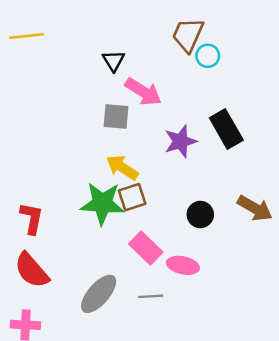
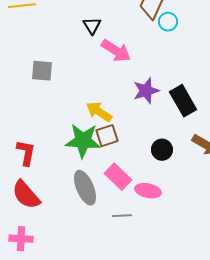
gray square: (116, 117) -> (42, 71), moved
black rectangle: (226, 129) -> (183, 101), moved
gray ellipse: (99, 294) -> (85, 188), moved, turned -64

